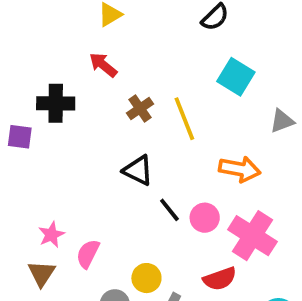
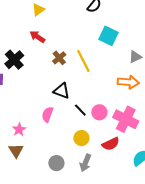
black cross: (56, 103) -> (14, 60), turned -36
orange arrow: (240, 169) -> (128, 82), moved
pink semicircle: (88, 254) -> (47, 114), moved
yellow circle: (146, 278) -> (81, 138), moved

